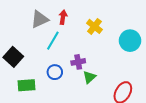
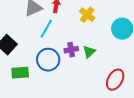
blue circle: (55, 72) -> (48, 60), size x1.5
green triangle: (89, 77) -> (89, 52), moved

